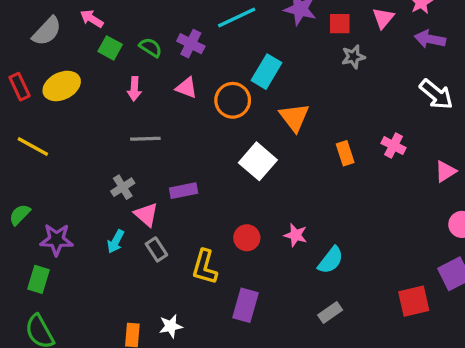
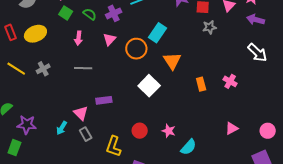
purple cross: (191, 44) -> (114, 13), turned 35
pink triangle: (186, 88) -> (109, 39), turned 48
pink triangle: (446, 171) -> (232, 128), moved
gray cross: (123, 187) -> (43, 69), moved

